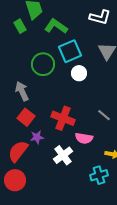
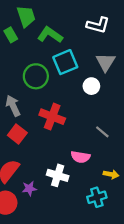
white circle: (79, 73) -> (91, 86), moved
red cross: (63, 118) -> (52, 117), moved
purple star: (37, 137) -> (29, 189), moved
white cross: (63, 155) -> (58, 175), turned -36

